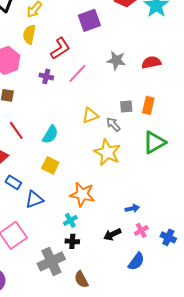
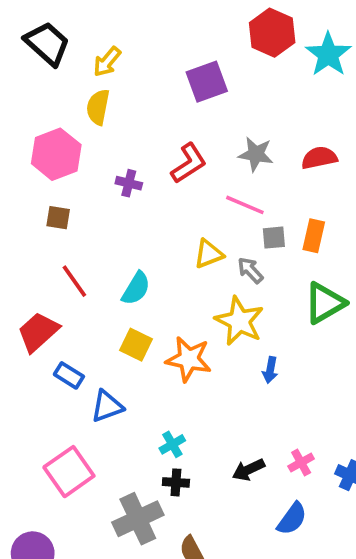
red L-shape: (60, 48) -> (189, 163), moved
pink line: (77, 73) -> (245, 205), moved, turned 70
orange star: (82, 194) -> (189, 359), moved
blue arrow: (132, 208) -> (270, 370), moved, turned 112

